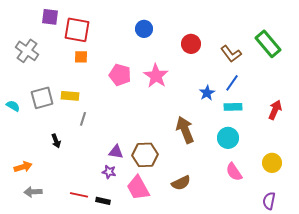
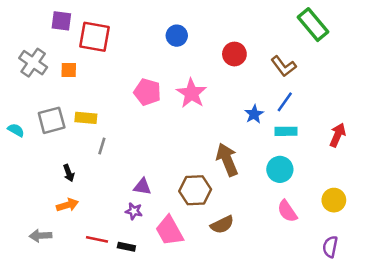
green rectangle: (268, 44) -> (313, 25), moved
orange square: (81, 57) -> (69, 70), moved
brown hexagon: (145, 155) -> (195, 190), moved
orange arrow: (23, 167) -> (68, 205), moved

